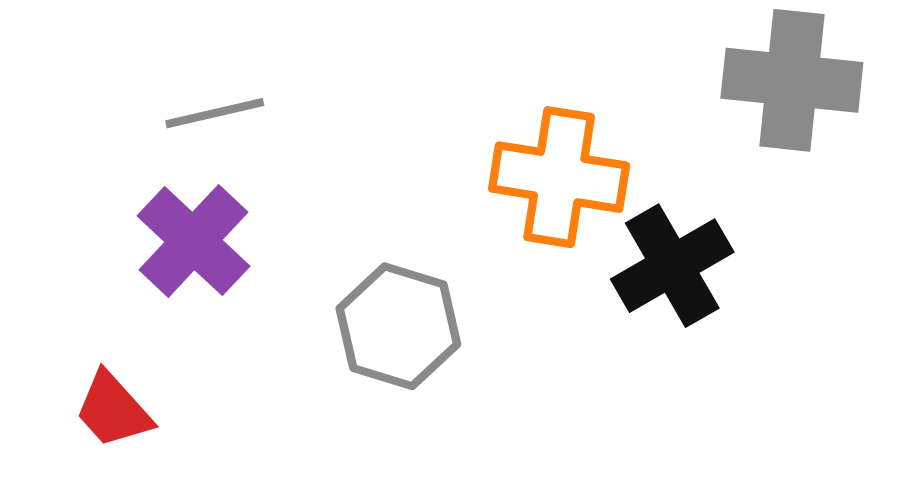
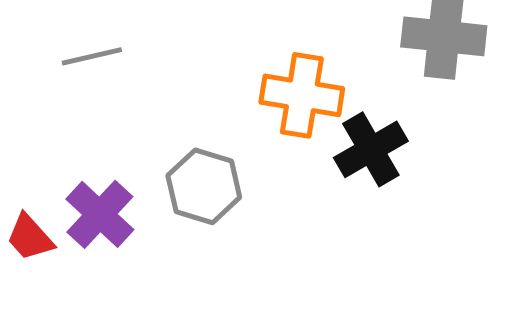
purple cross: (193, 241) -> (100, 214), moved

